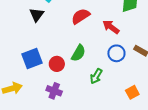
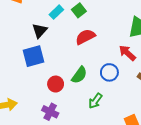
red arrow: (111, 27) -> (127, 53), moved
blue circle: (116, 53) -> (109, 72), moved
blue square: (32, 58) -> (34, 56), moved

